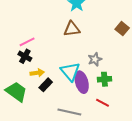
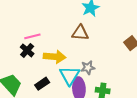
gray star: (95, 59) -> (88, 68), moved
yellow arrow: (37, 73) -> (55, 57), moved, size x1.5

